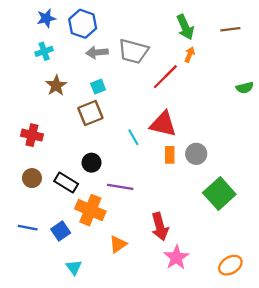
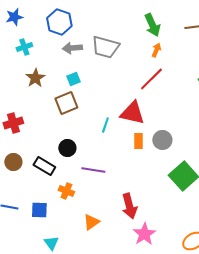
blue star: (46, 18) -> (14, 17), moved
red line: (165, 77) -> (151, 79), moved
red cross: (32, 135) -> (13, 123), turned -30
cyan line: (133, 137) -> (105, 125), turned 49
orange cross: (90, 210) -> (66, 191), size x0.6
blue square: (61, 231) -> (39, 210), turned 36

